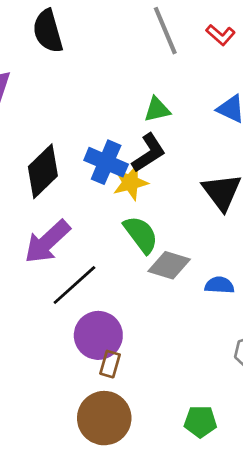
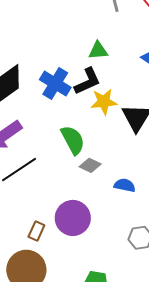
yellow star: (130, 182) -> (104, 102), moved
gray diamond: (169, 265) -> (90, 165), size x0.7
purple circle: (98, 335) -> (73, 218), moved

